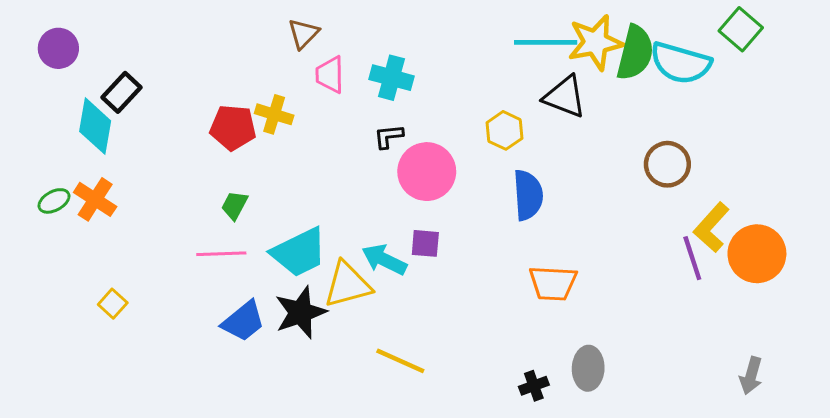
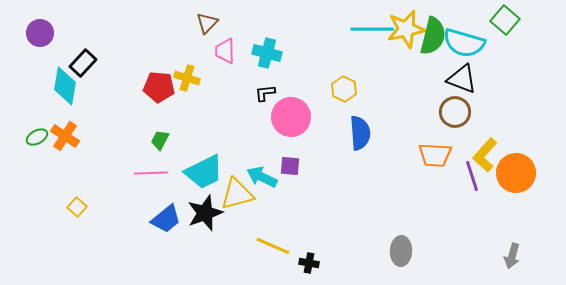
black triangle: (565, 97) -> (462, 79), moved
orange trapezoid: (553, 283) -> (435, 155), moved
black cross: (534, 386) -> (309, 263), moved, turned 30

